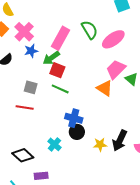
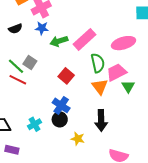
green semicircle: (90, 30) -> (98, 63), moved
pink rectangle: (61, 38) -> (85, 39), moved
red square: (57, 70) -> (66, 76), moved
green line: (60, 89) -> (16, 66), moved
black arrow: (120, 141) -> (101, 120), moved, turned -45

